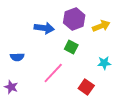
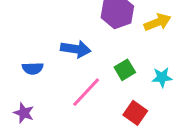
blue arrow: (44, 28) -> (76, 49), moved
green square: (71, 47) -> (125, 70), moved, turned 32

